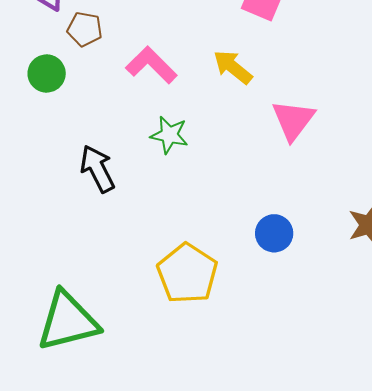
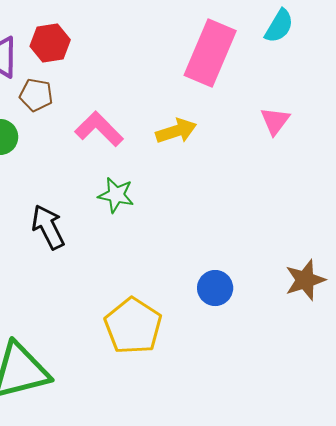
yellow arrow: (233, 67) -> (176, 131), turned 123
pink triangle: (293, 120) -> (275, 121), moved, size x0.7

